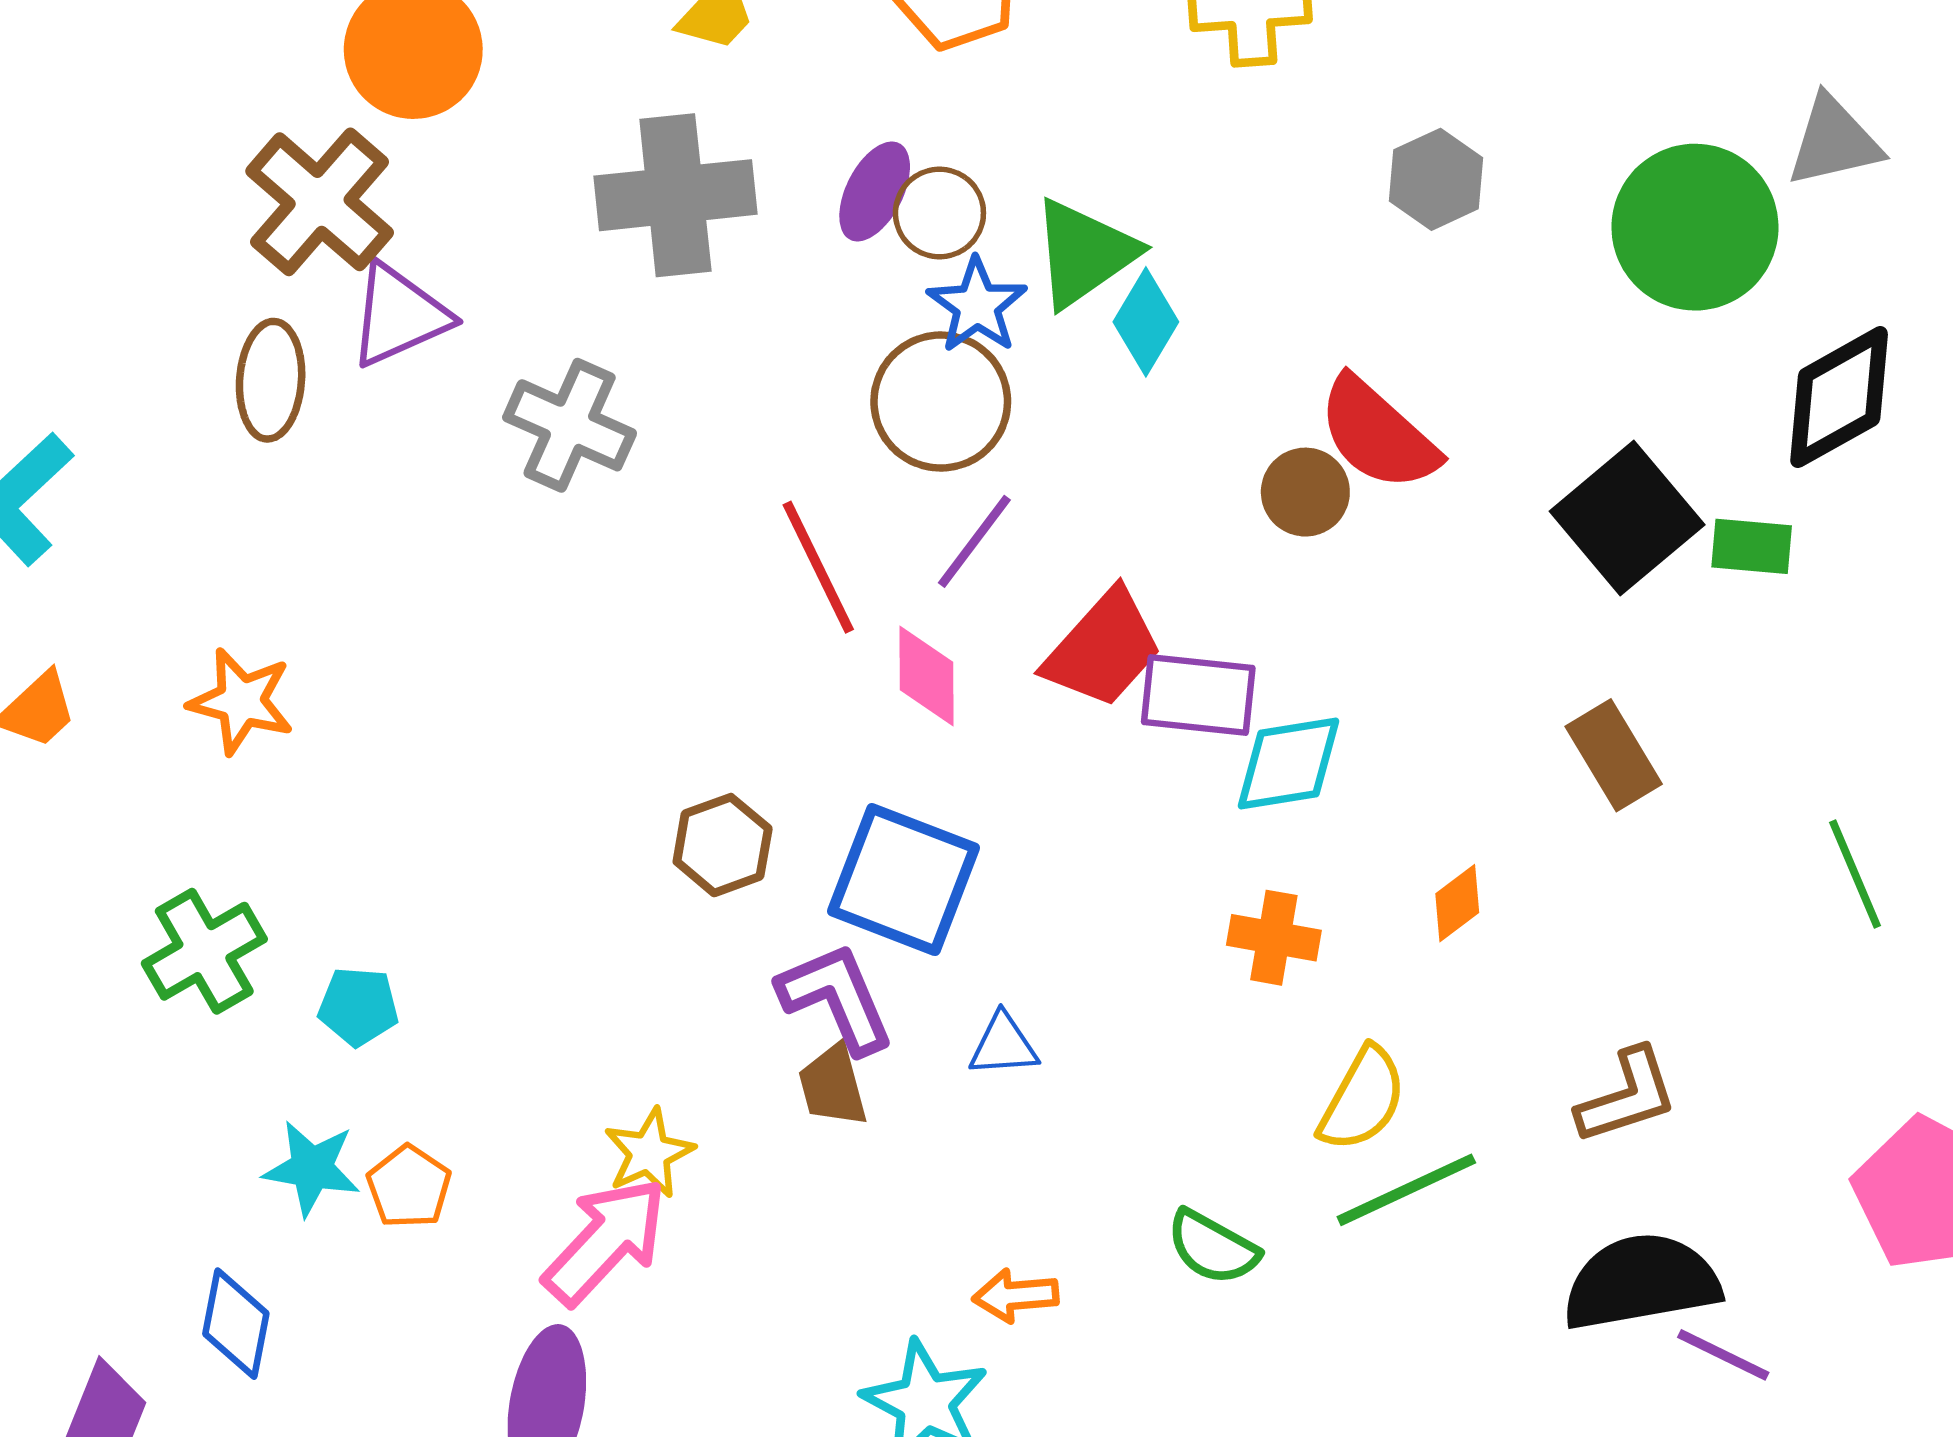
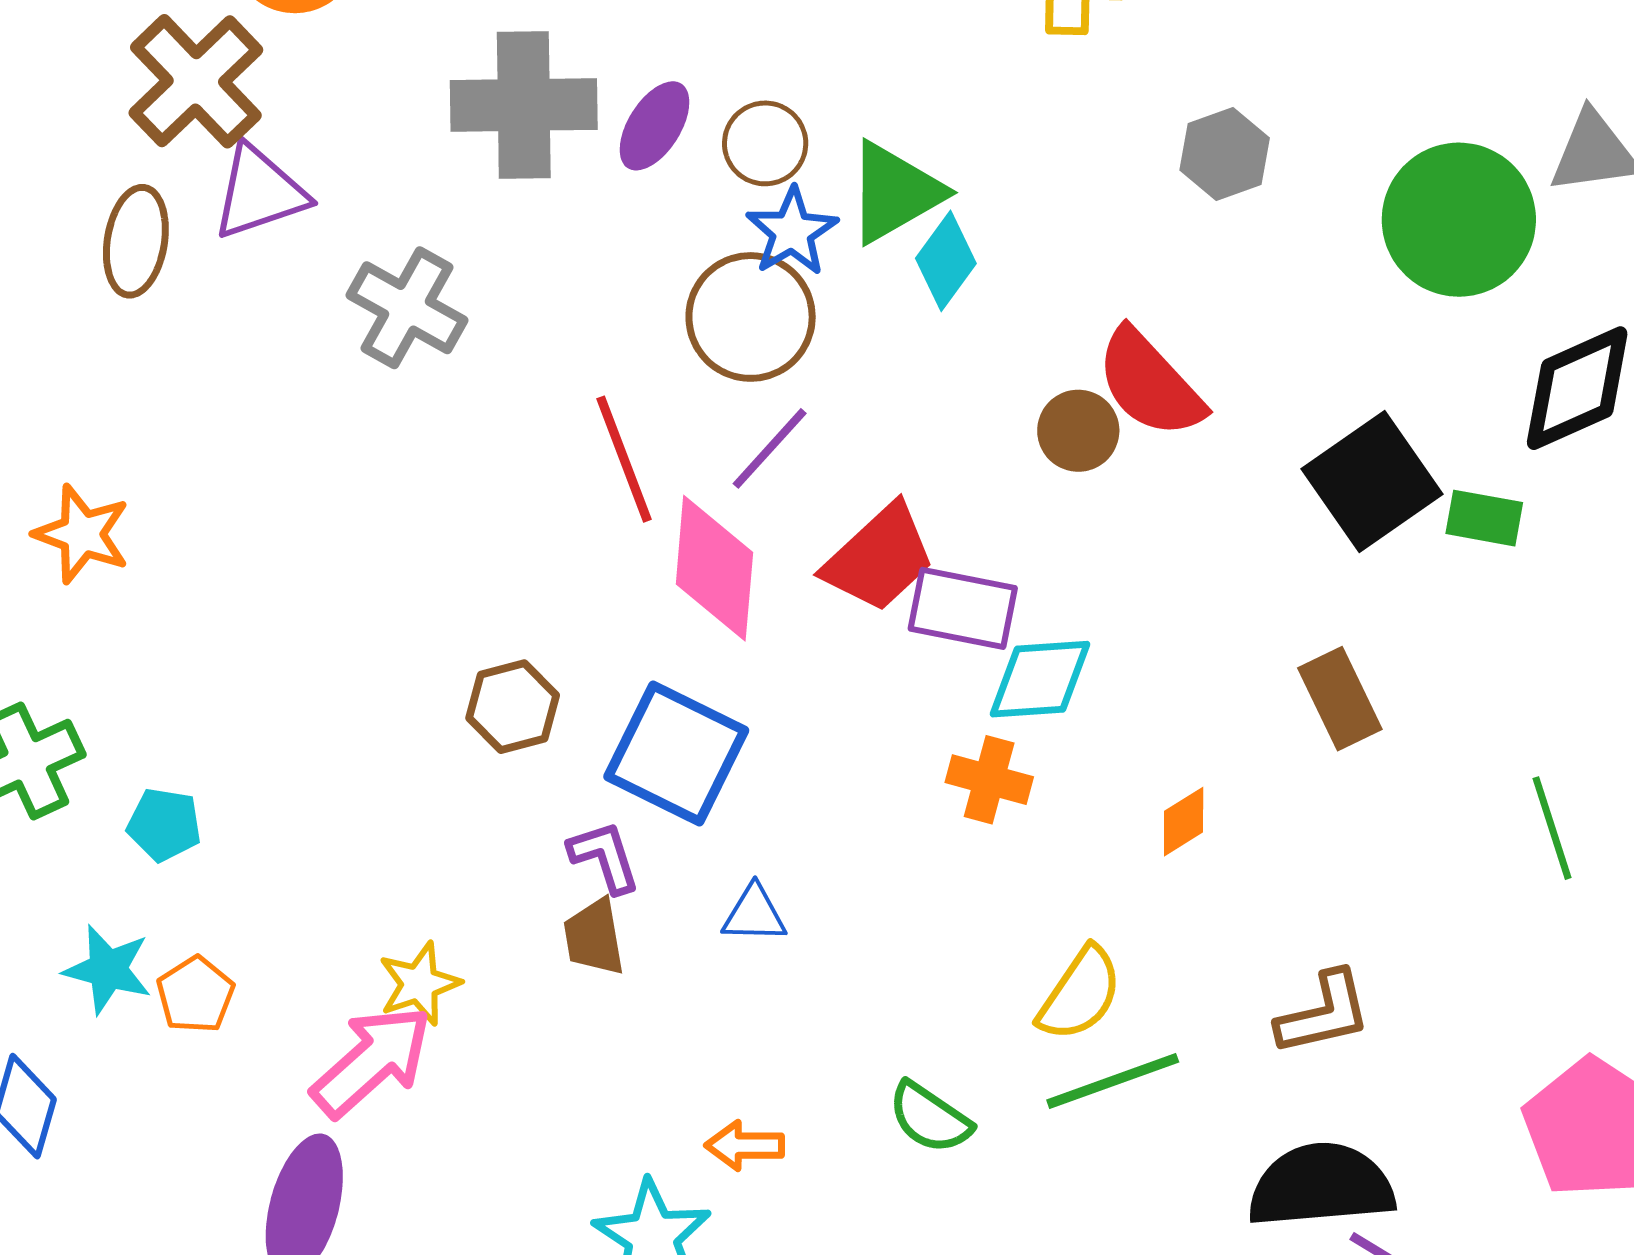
purple ellipse: (875, 191) -> (654, 126), moved
pink diamond: (926, 676) -> (714, 568), size x1.5
orange cross: (1274, 938) -> (989, 780), moved
purple L-shape: (836, 998) -> (604, 857), size x0.7

